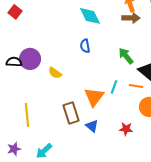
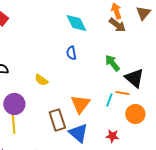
brown arrow: (131, 18) -> (117, 25), turned 36
purple circle: (30, 59) -> (14, 104), moved
cyan line: (114, 87) -> (109, 100), moved
blue triangle: (92, 126) -> (78, 133), size x1.5

